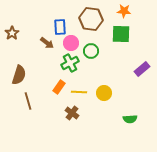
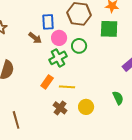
yellow circle: (104, 93) -> (86, 107), moved
brown line: (28, 101) -> (16, 120), moved
green semicircle: (130, 119) -> (118, 98), moved, turned -112

